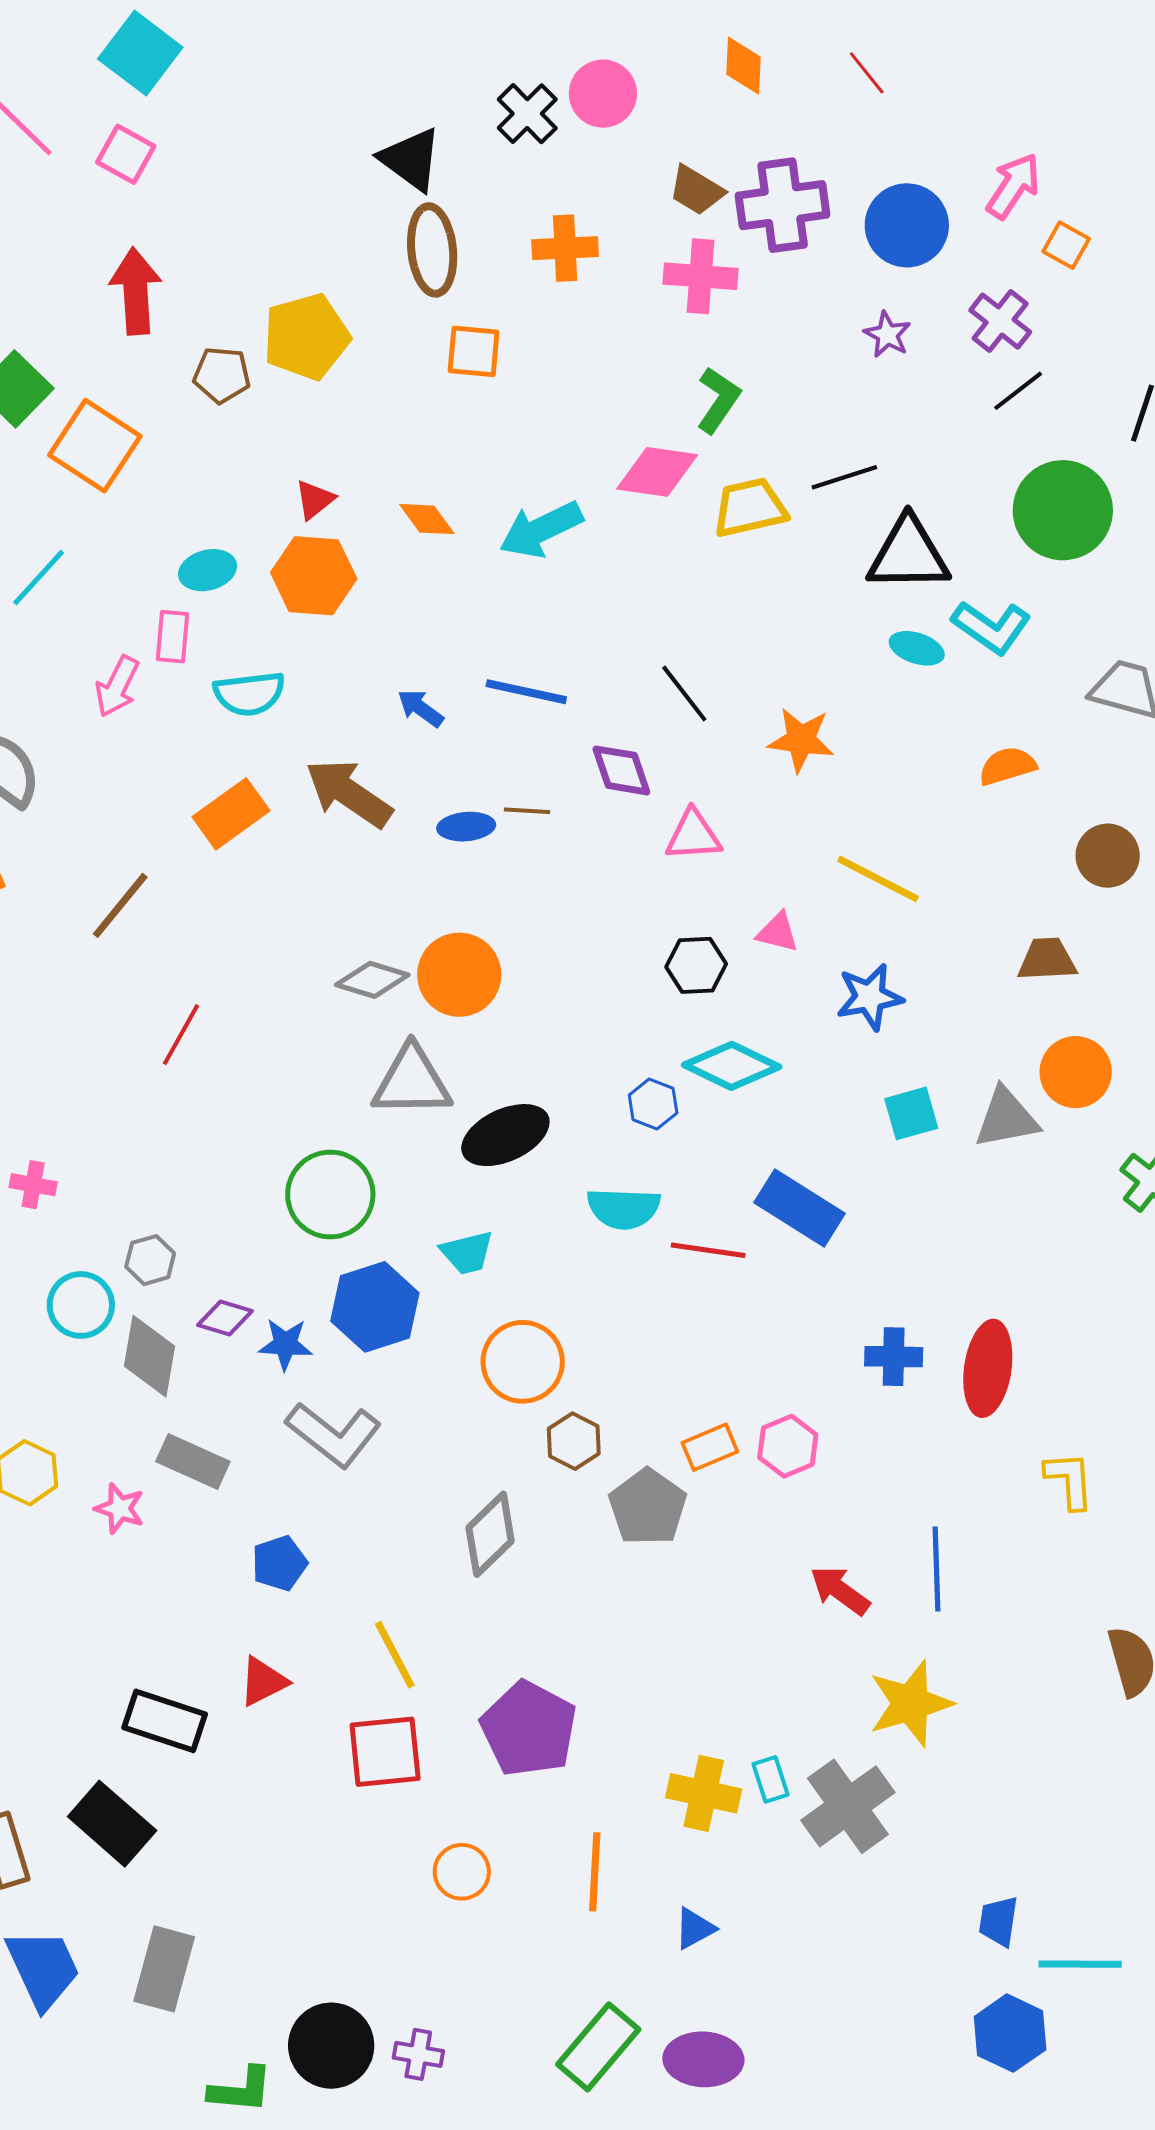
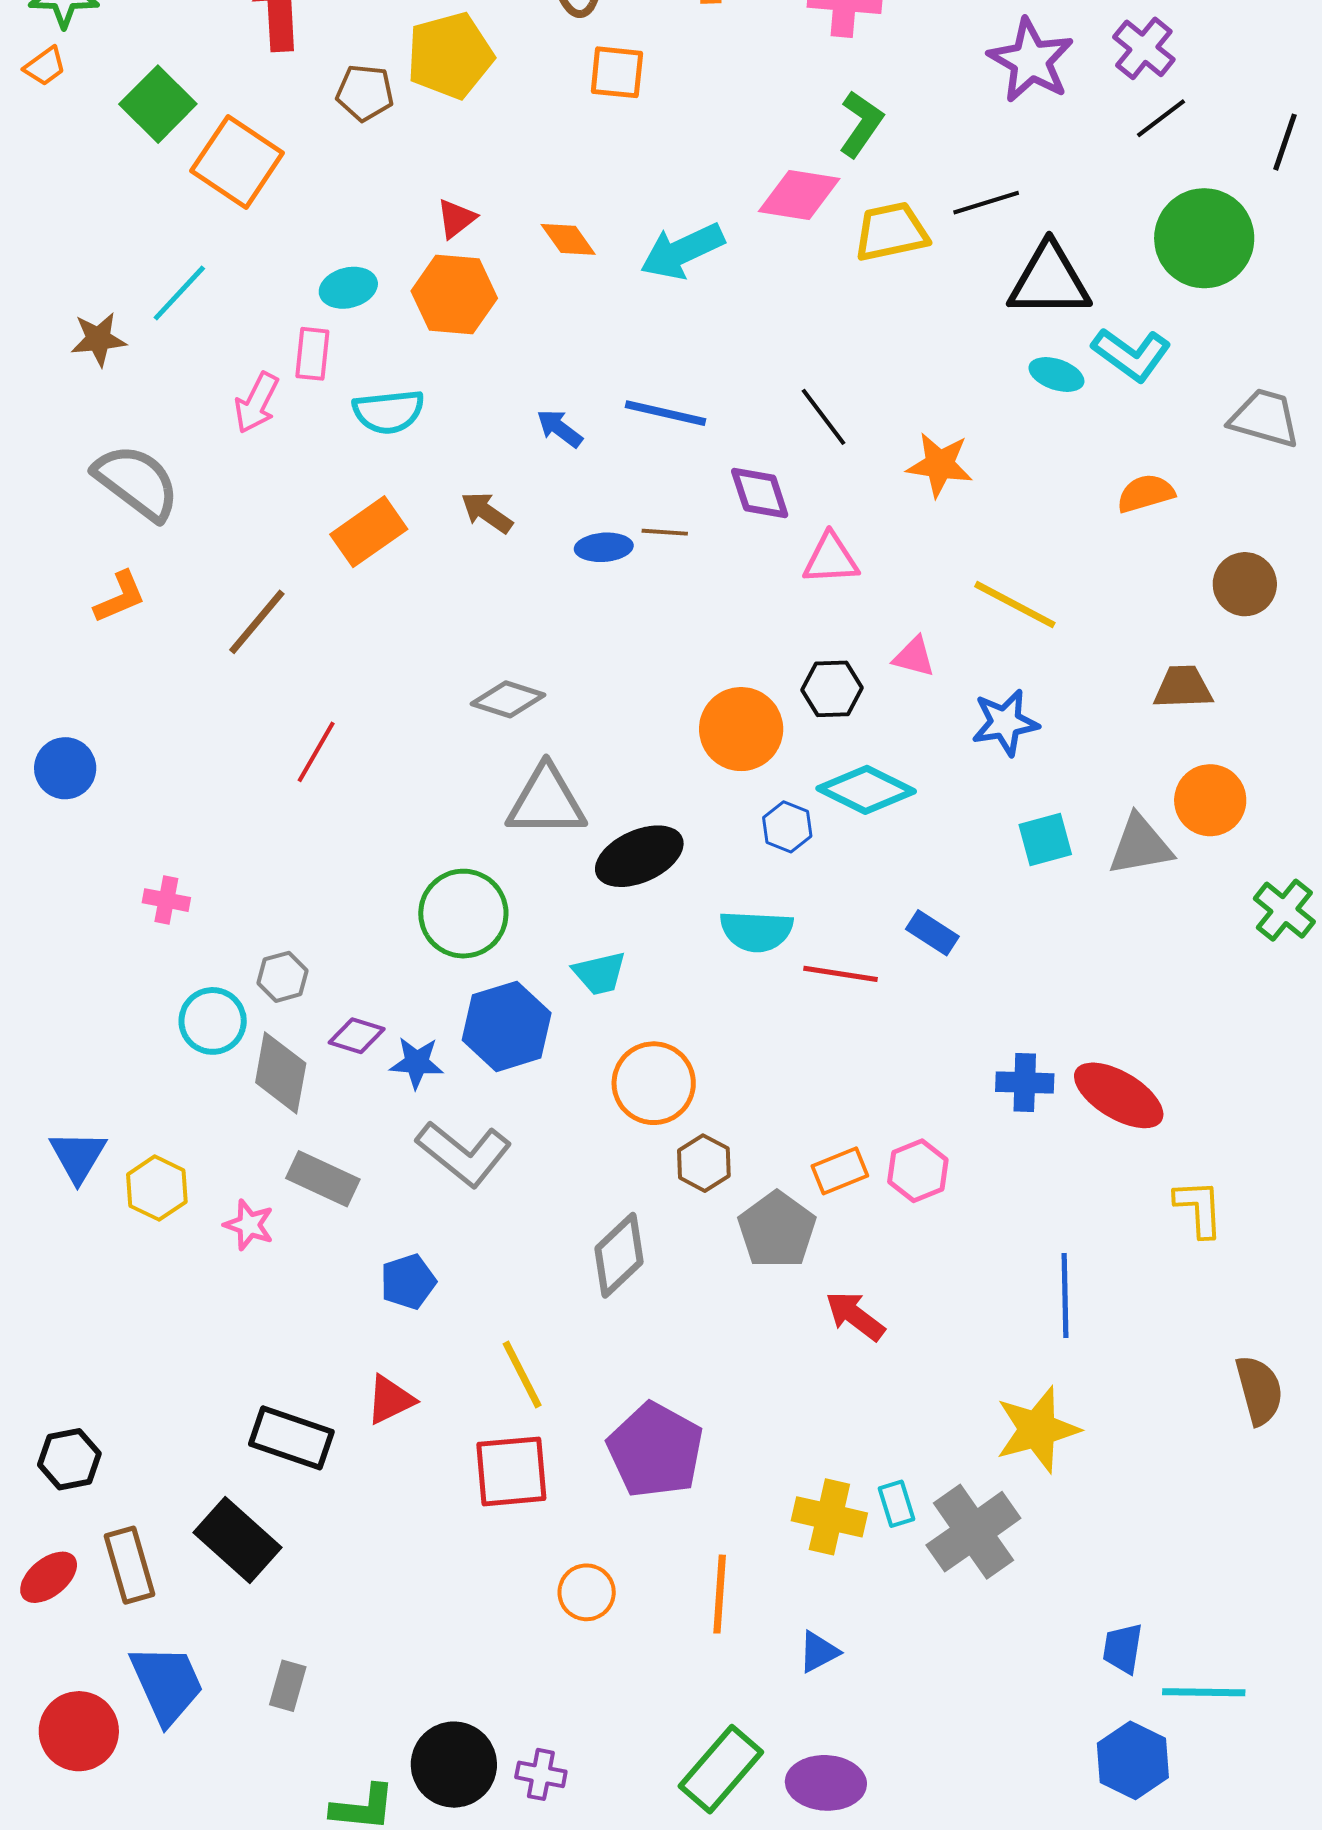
purple star: (887, 335) -> (1031, 61), size x1.8
brown arrow: (349, 793) -> (487, 512), size x0.6
orange circle: (459, 975) -> (741, 729), moved
blue rectangle: (800, 1208) -> (932, 933), size x0.6
red ellipse: (988, 1368) -> (1119, 1095), turned -68
red arrow: (840, 1590) -> (855, 1316), moved
gray rectangle: (164, 1969) -> (288, 1686), size x0.6

